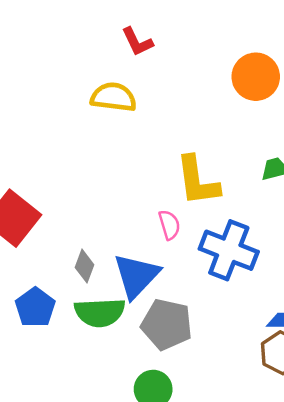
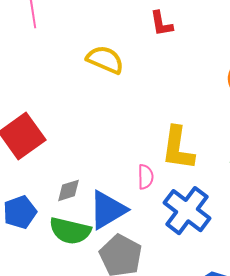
yellow semicircle: (113, 97) -> (105, 60), moved
gray diamond: (85, 266) -> (69, 190), turned 36

